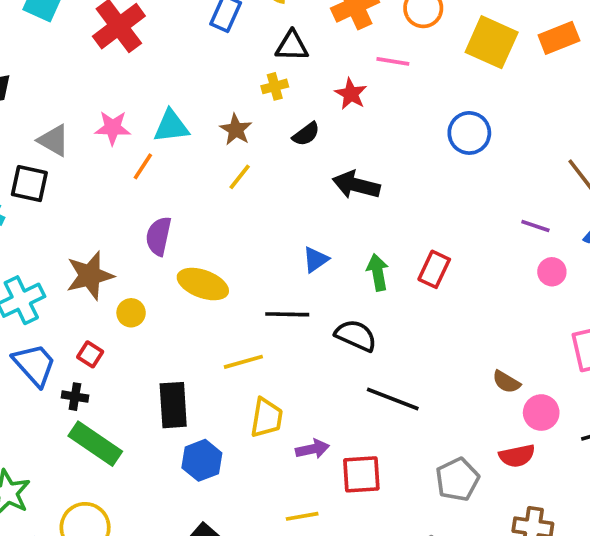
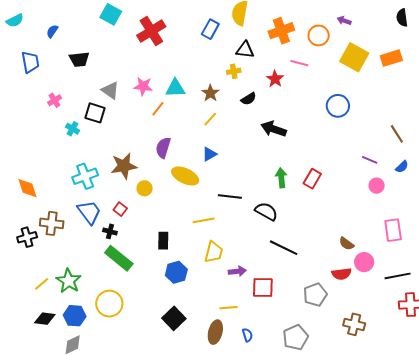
blue triangle: (316, 260) -> (209, 154), moved
black rectangle: (173, 405) -> (163, 241), size x0.7
red semicircle: (517, 456) -> (341, 274), moved

